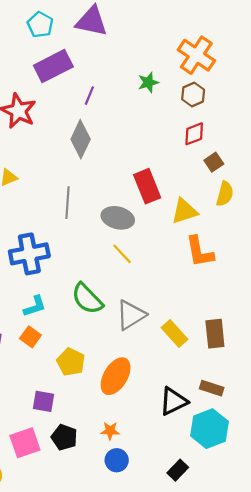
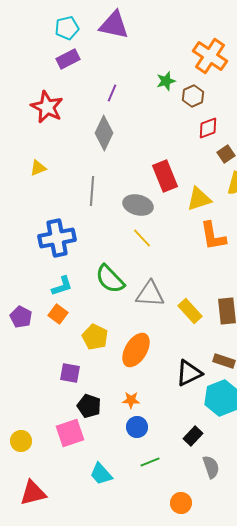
cyan pentagon: (40, 25) -> (67, 28), turned 30
purple rectangle: (53, 66) -> (68, 59), moved, size x0.7
brown hexagon: (193, 94) -> (193, 96), moved
gray triangle: (131, 315) -> (150, 294), turned 36
pink square: (25, 443) -> (70, 433), moved

